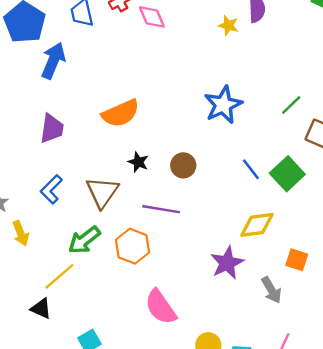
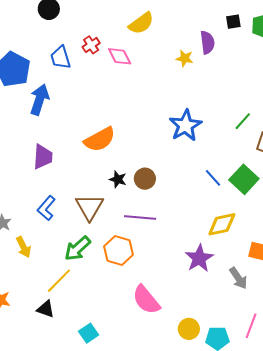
brown circle: (183, 165) -> (145, 179), moved

